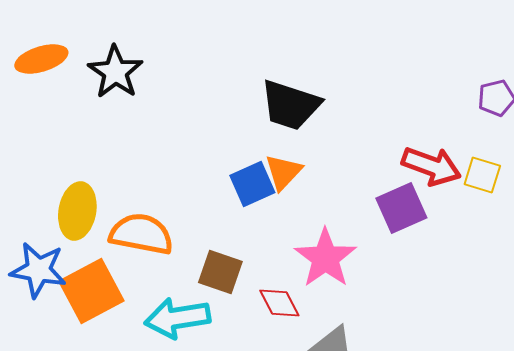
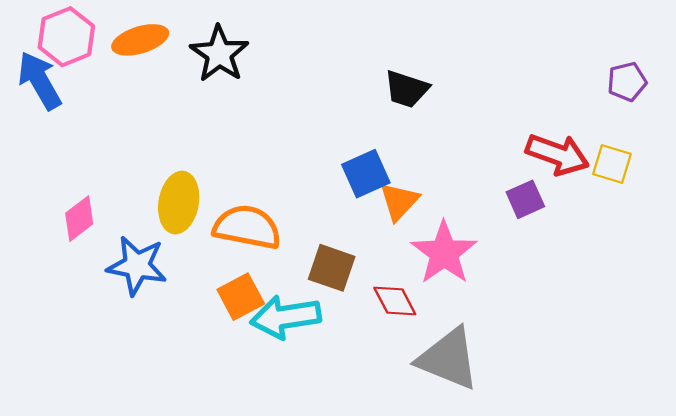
black trapezoid: (290, 105) -> (407, 89), size x0.7
orange triangle: (283, 172) -> (399, 201), moved
purple square: (401, 208) -> (525, 199), size x0.7
orange square: (91, 291) -> (241, 297), moved, size x0.7

